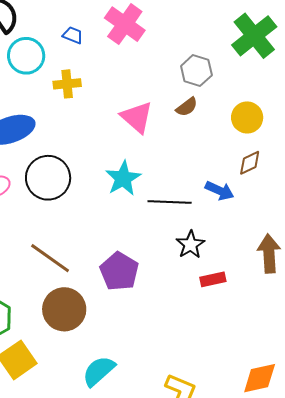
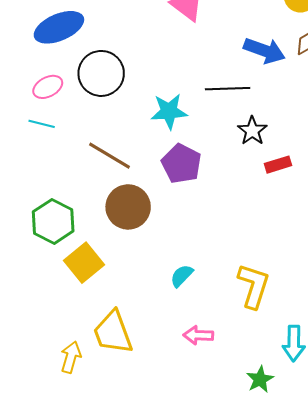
cyan star: (123, 178) -> (169, 111), moved, turned 30
blue arrow: (220, 191) -> (264, 51), moved, size x1.4
cyan semicircle: (99, 371) -> (182, 276), moved, size x0.7

